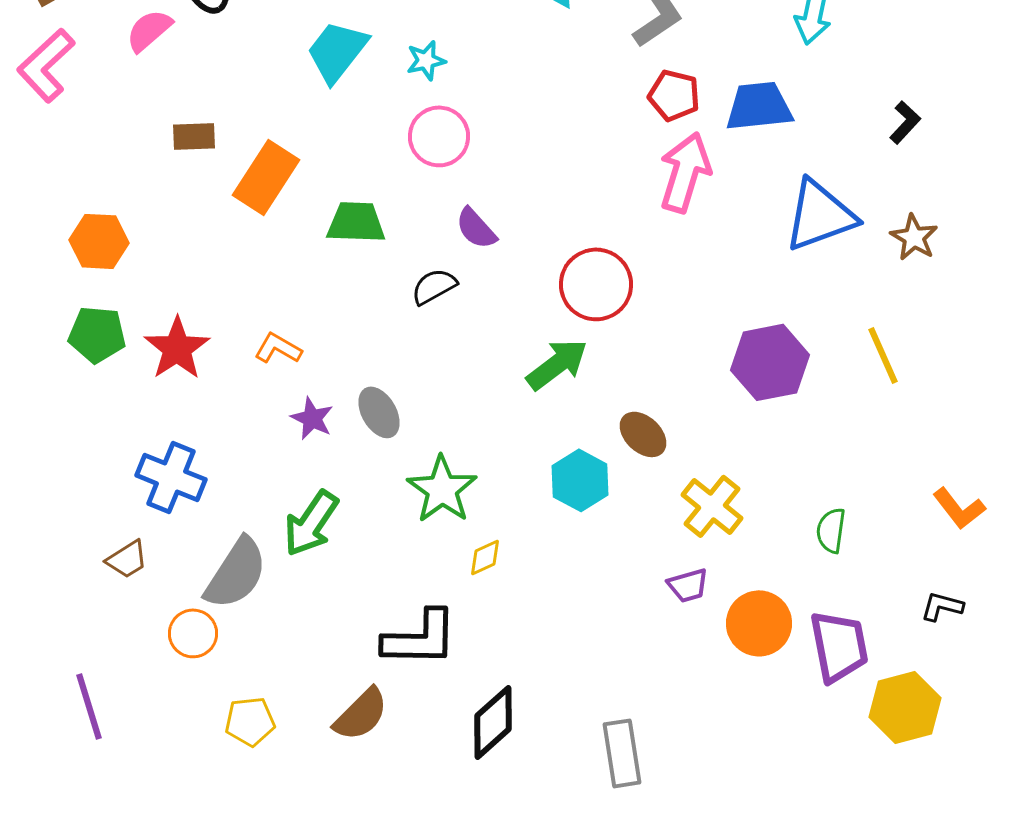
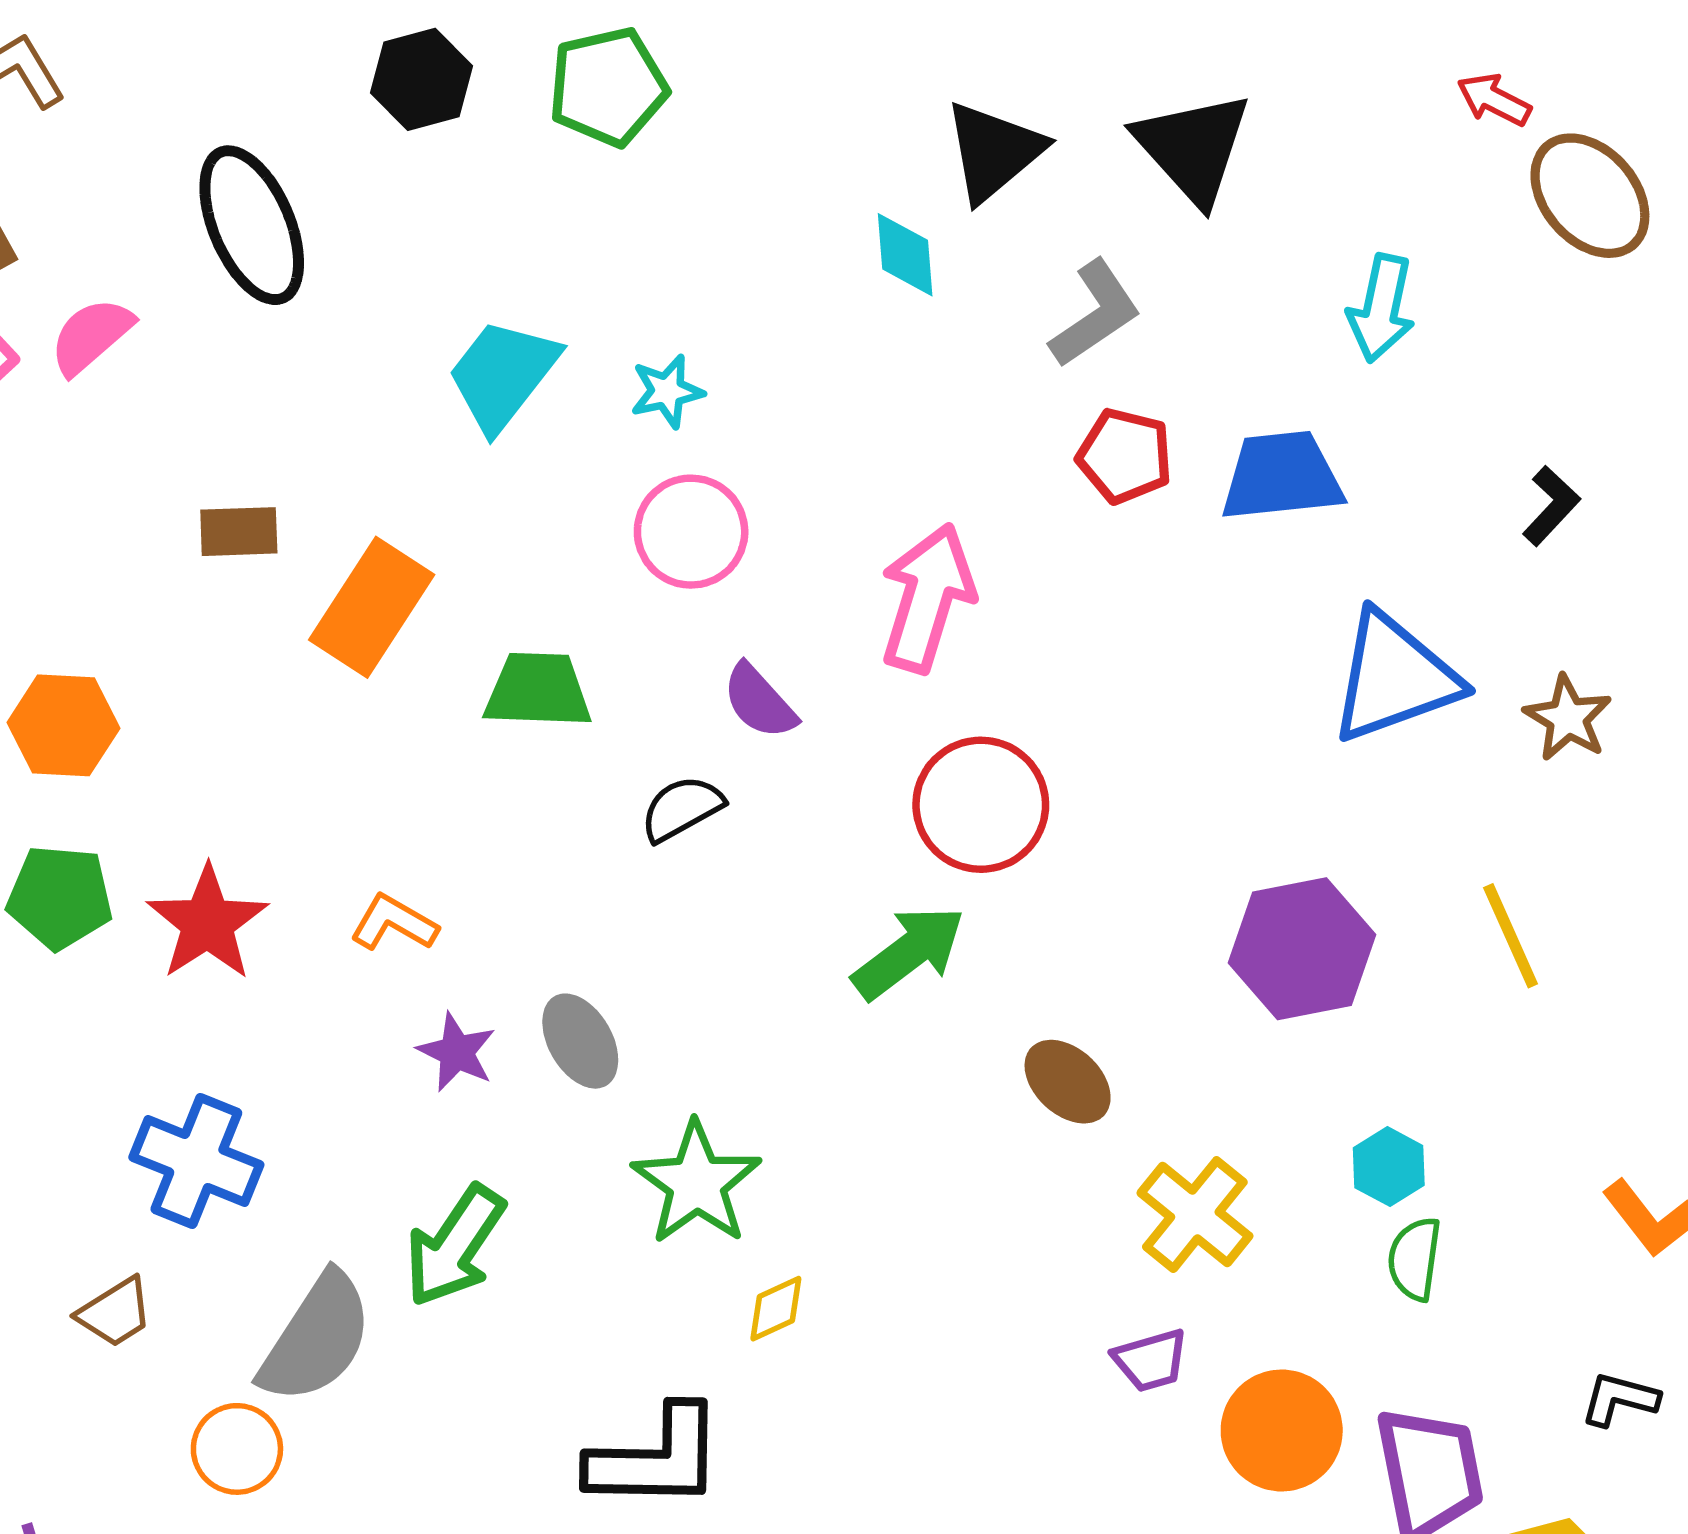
pink semicircle: (149, 30) -> (91, 336), moved
pink arrow: (685, 172) -> (927, 598), moved
cyan hexagon: (580, 480) -> (1389, 1167), moved, size x0.7

